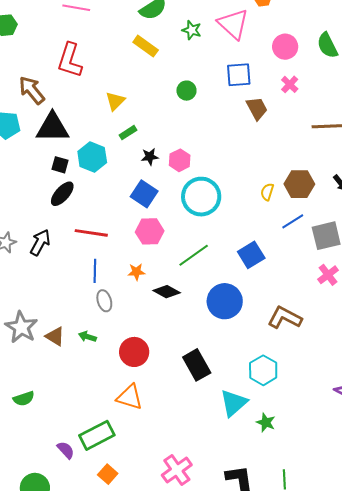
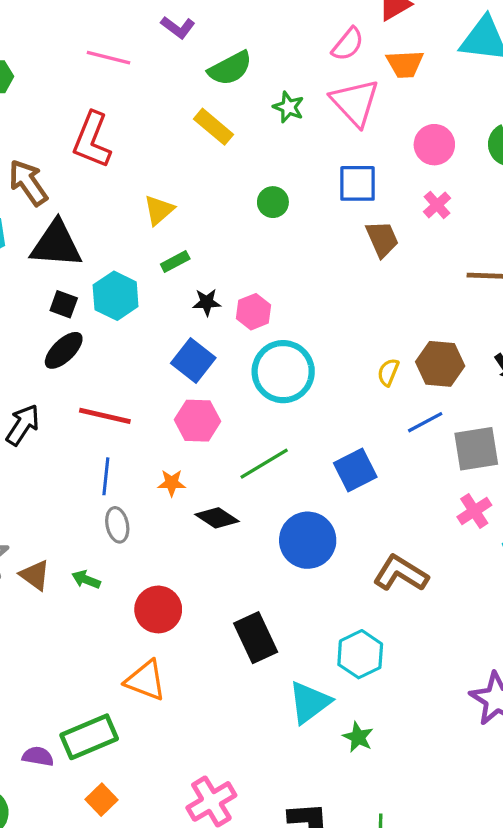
purple semicircle: (66, 450) -> (38, 756), turned -42

